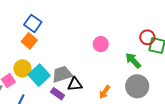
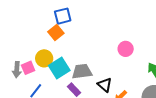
blue square: (33, 23) -> (63, 16), turned 30
black triangle: (75, 84) -> (105, 85), moved, turned 35

